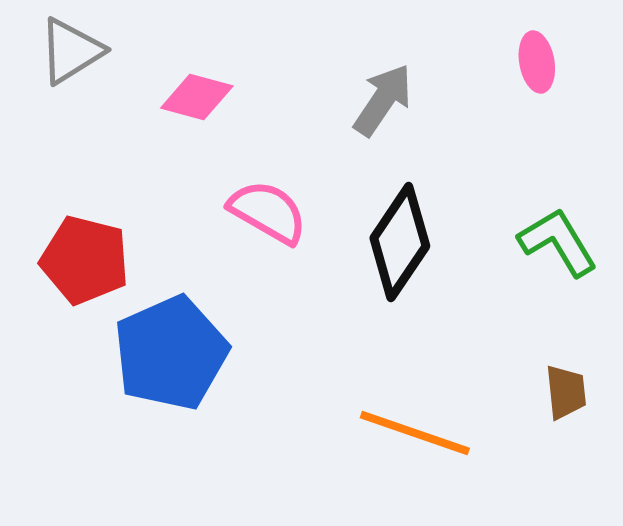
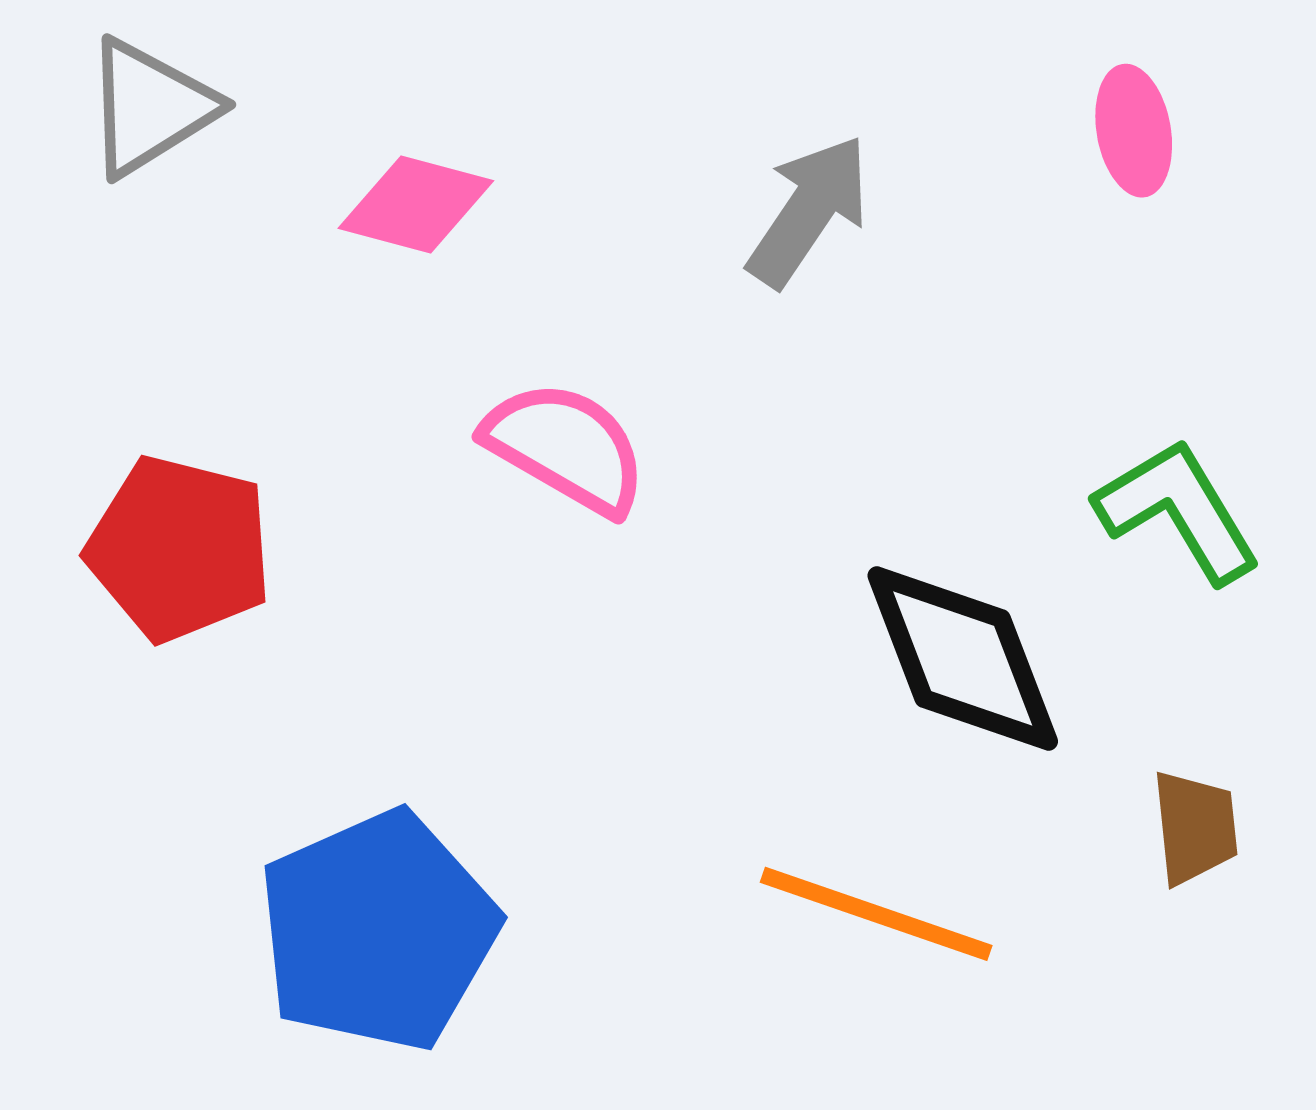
black diamond: (400, 242) -> (963, 658), moved, turned -55
blue pentagon: (171, 353) -> (378, 931), moved

